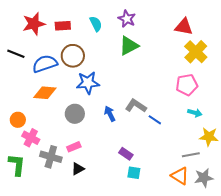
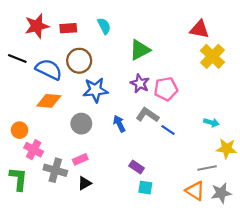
purple star: (127, 19) -> (140, 83), moved
blue semicircle: (45, 64) -> (49, 69), turned 45
pink pentagon: (187, 85) -> (166, 89), moved

